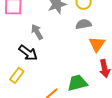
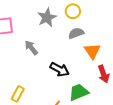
black arrow: (28, 53) -> (59, 69), moved

